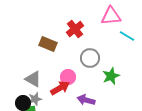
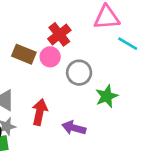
pink circle: (68, 77) -> (50, 57), moved
red arrow: (60, 88) -> (40, 112), turned -48

